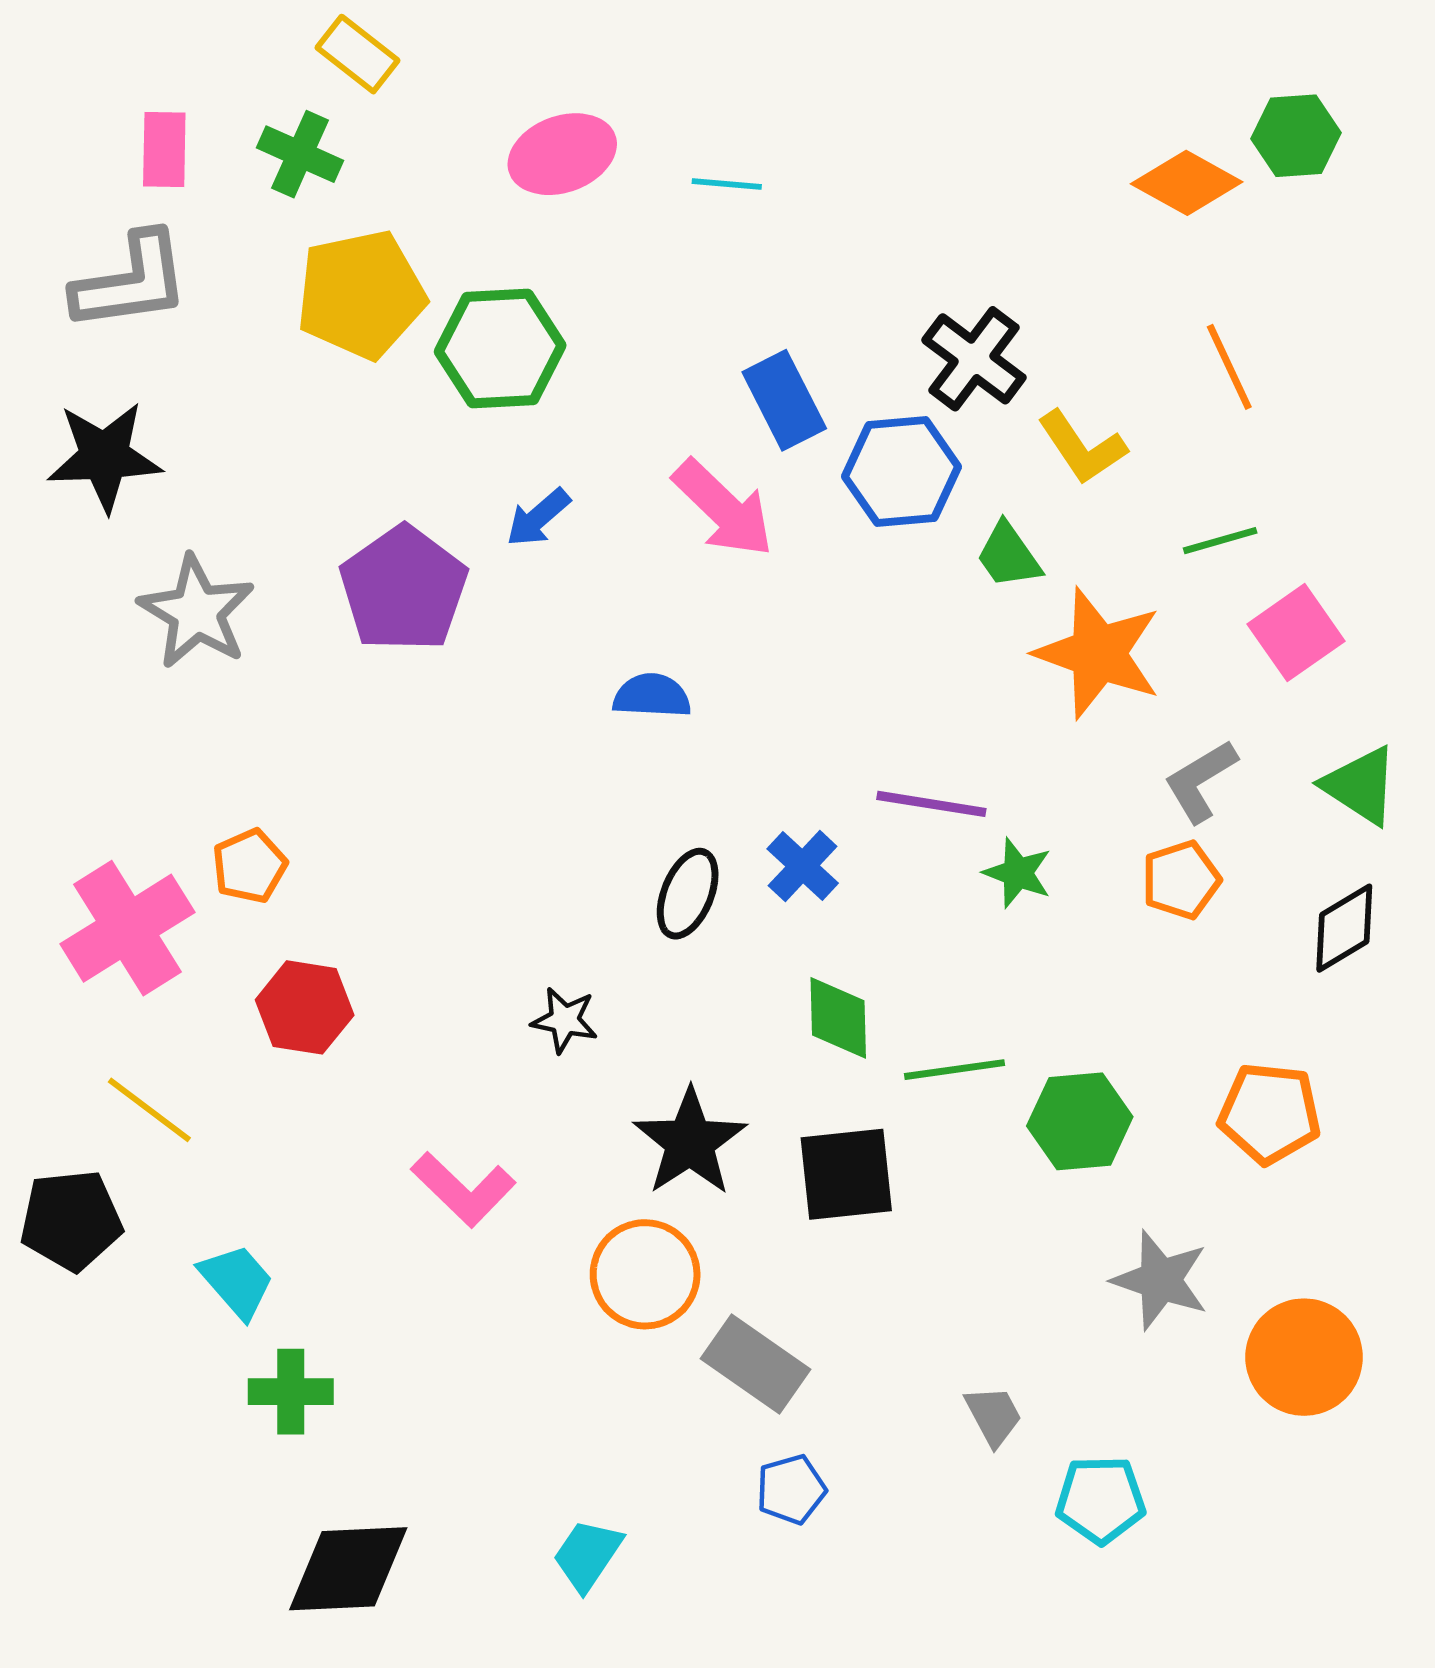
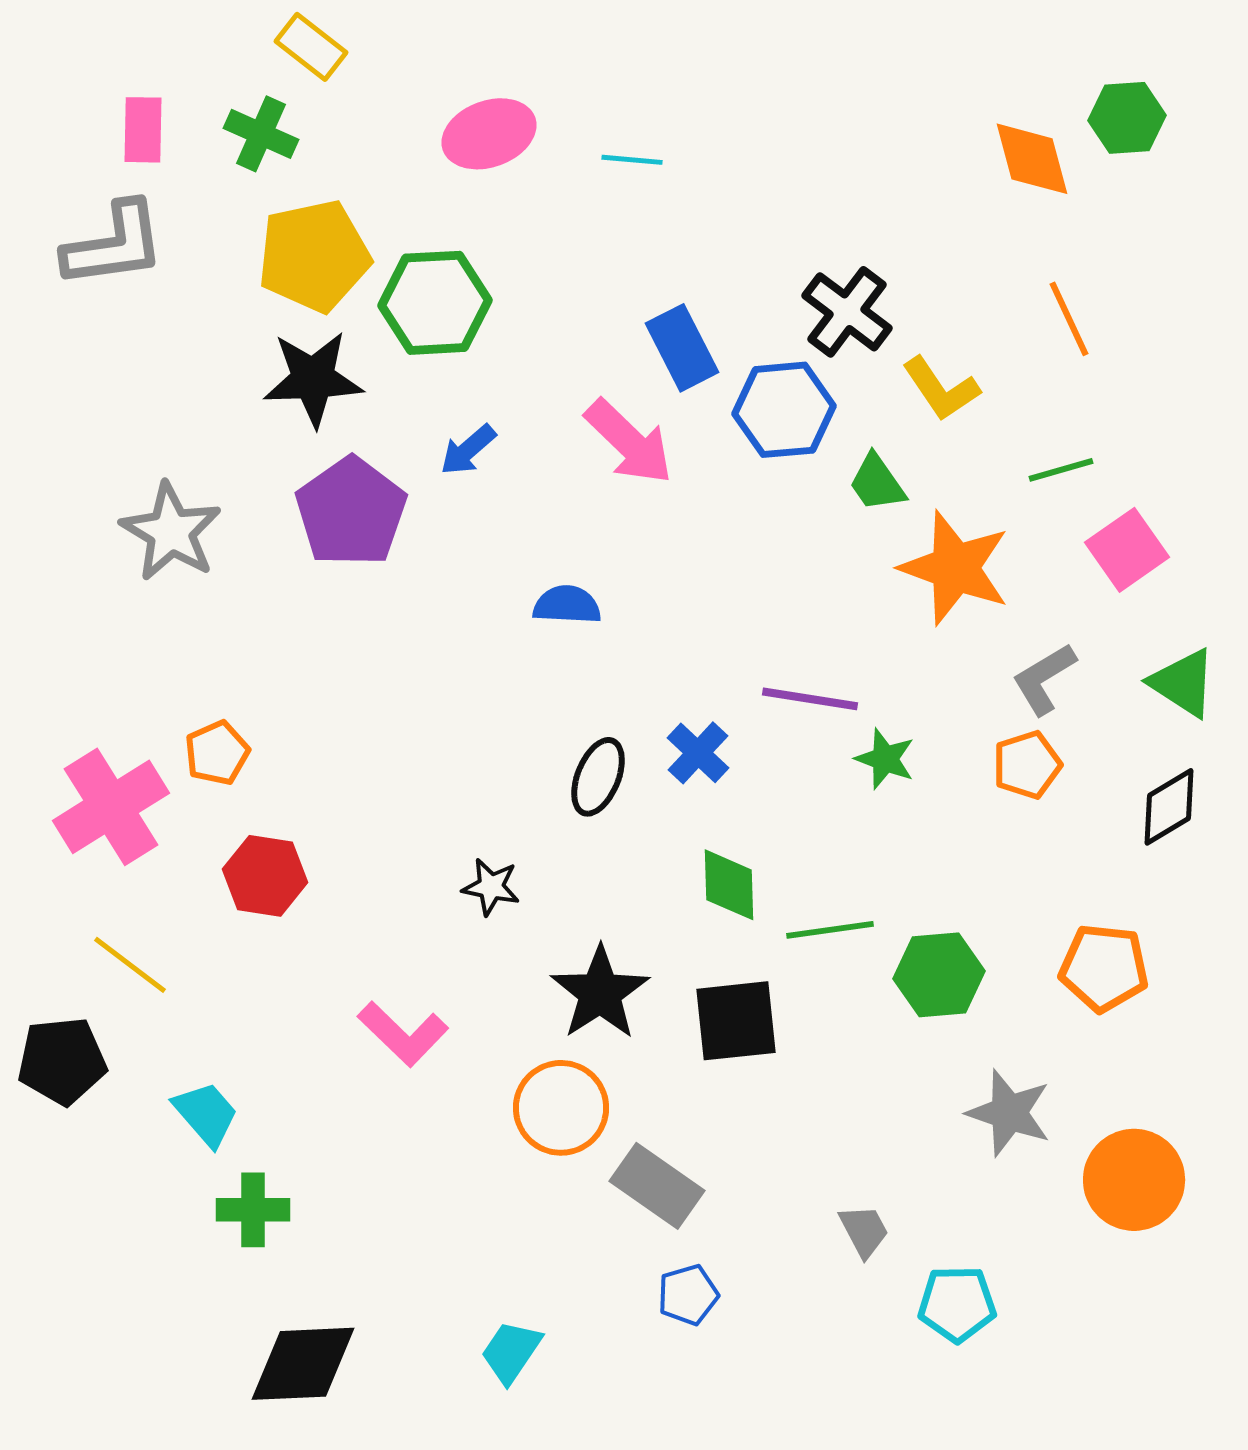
orange diamond: (1187, 183) -> (1032, 159), turned 46
black star: (104, 457) -> (313, 379), moved

